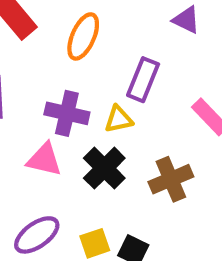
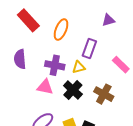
purple triangle: (186, 20) -> (108, 20), turned -40
brown cross: (171, 179) -> (104, 94), turned -36

